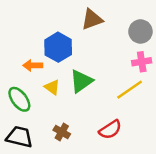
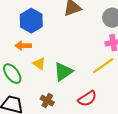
blue hexagon: (58, 47) -> (31, 21), moved
green triangle: (81, 81) -> (63, 72), moved

